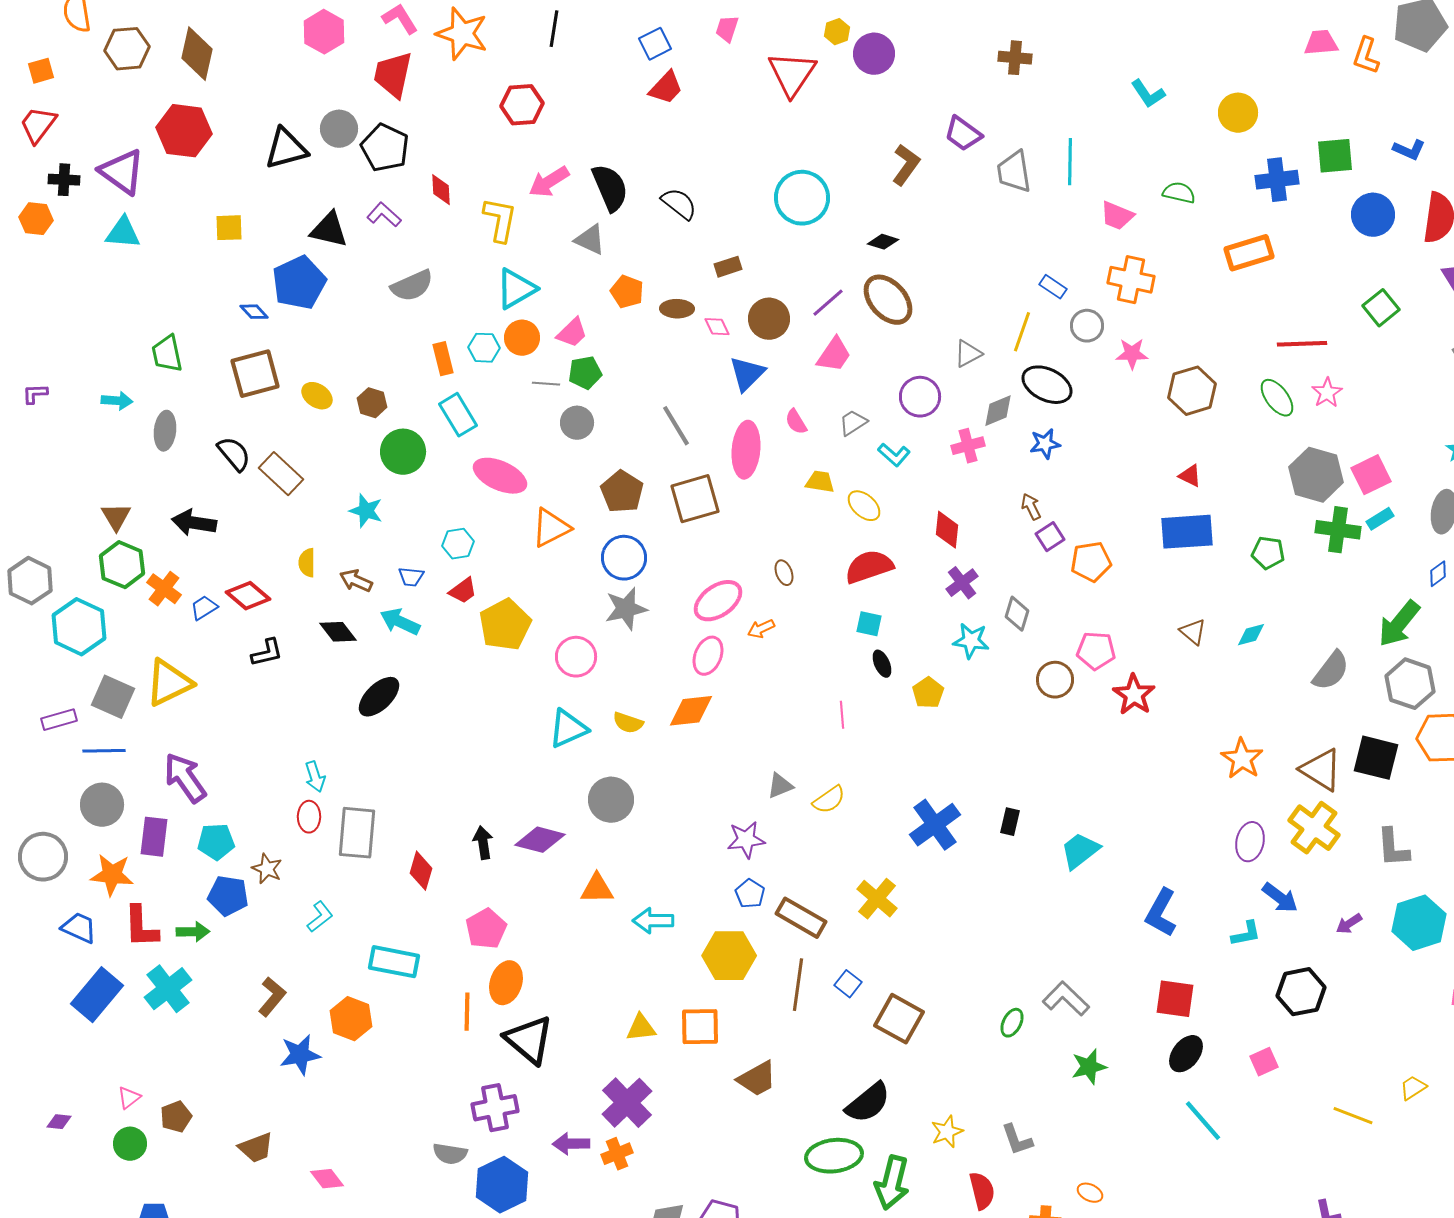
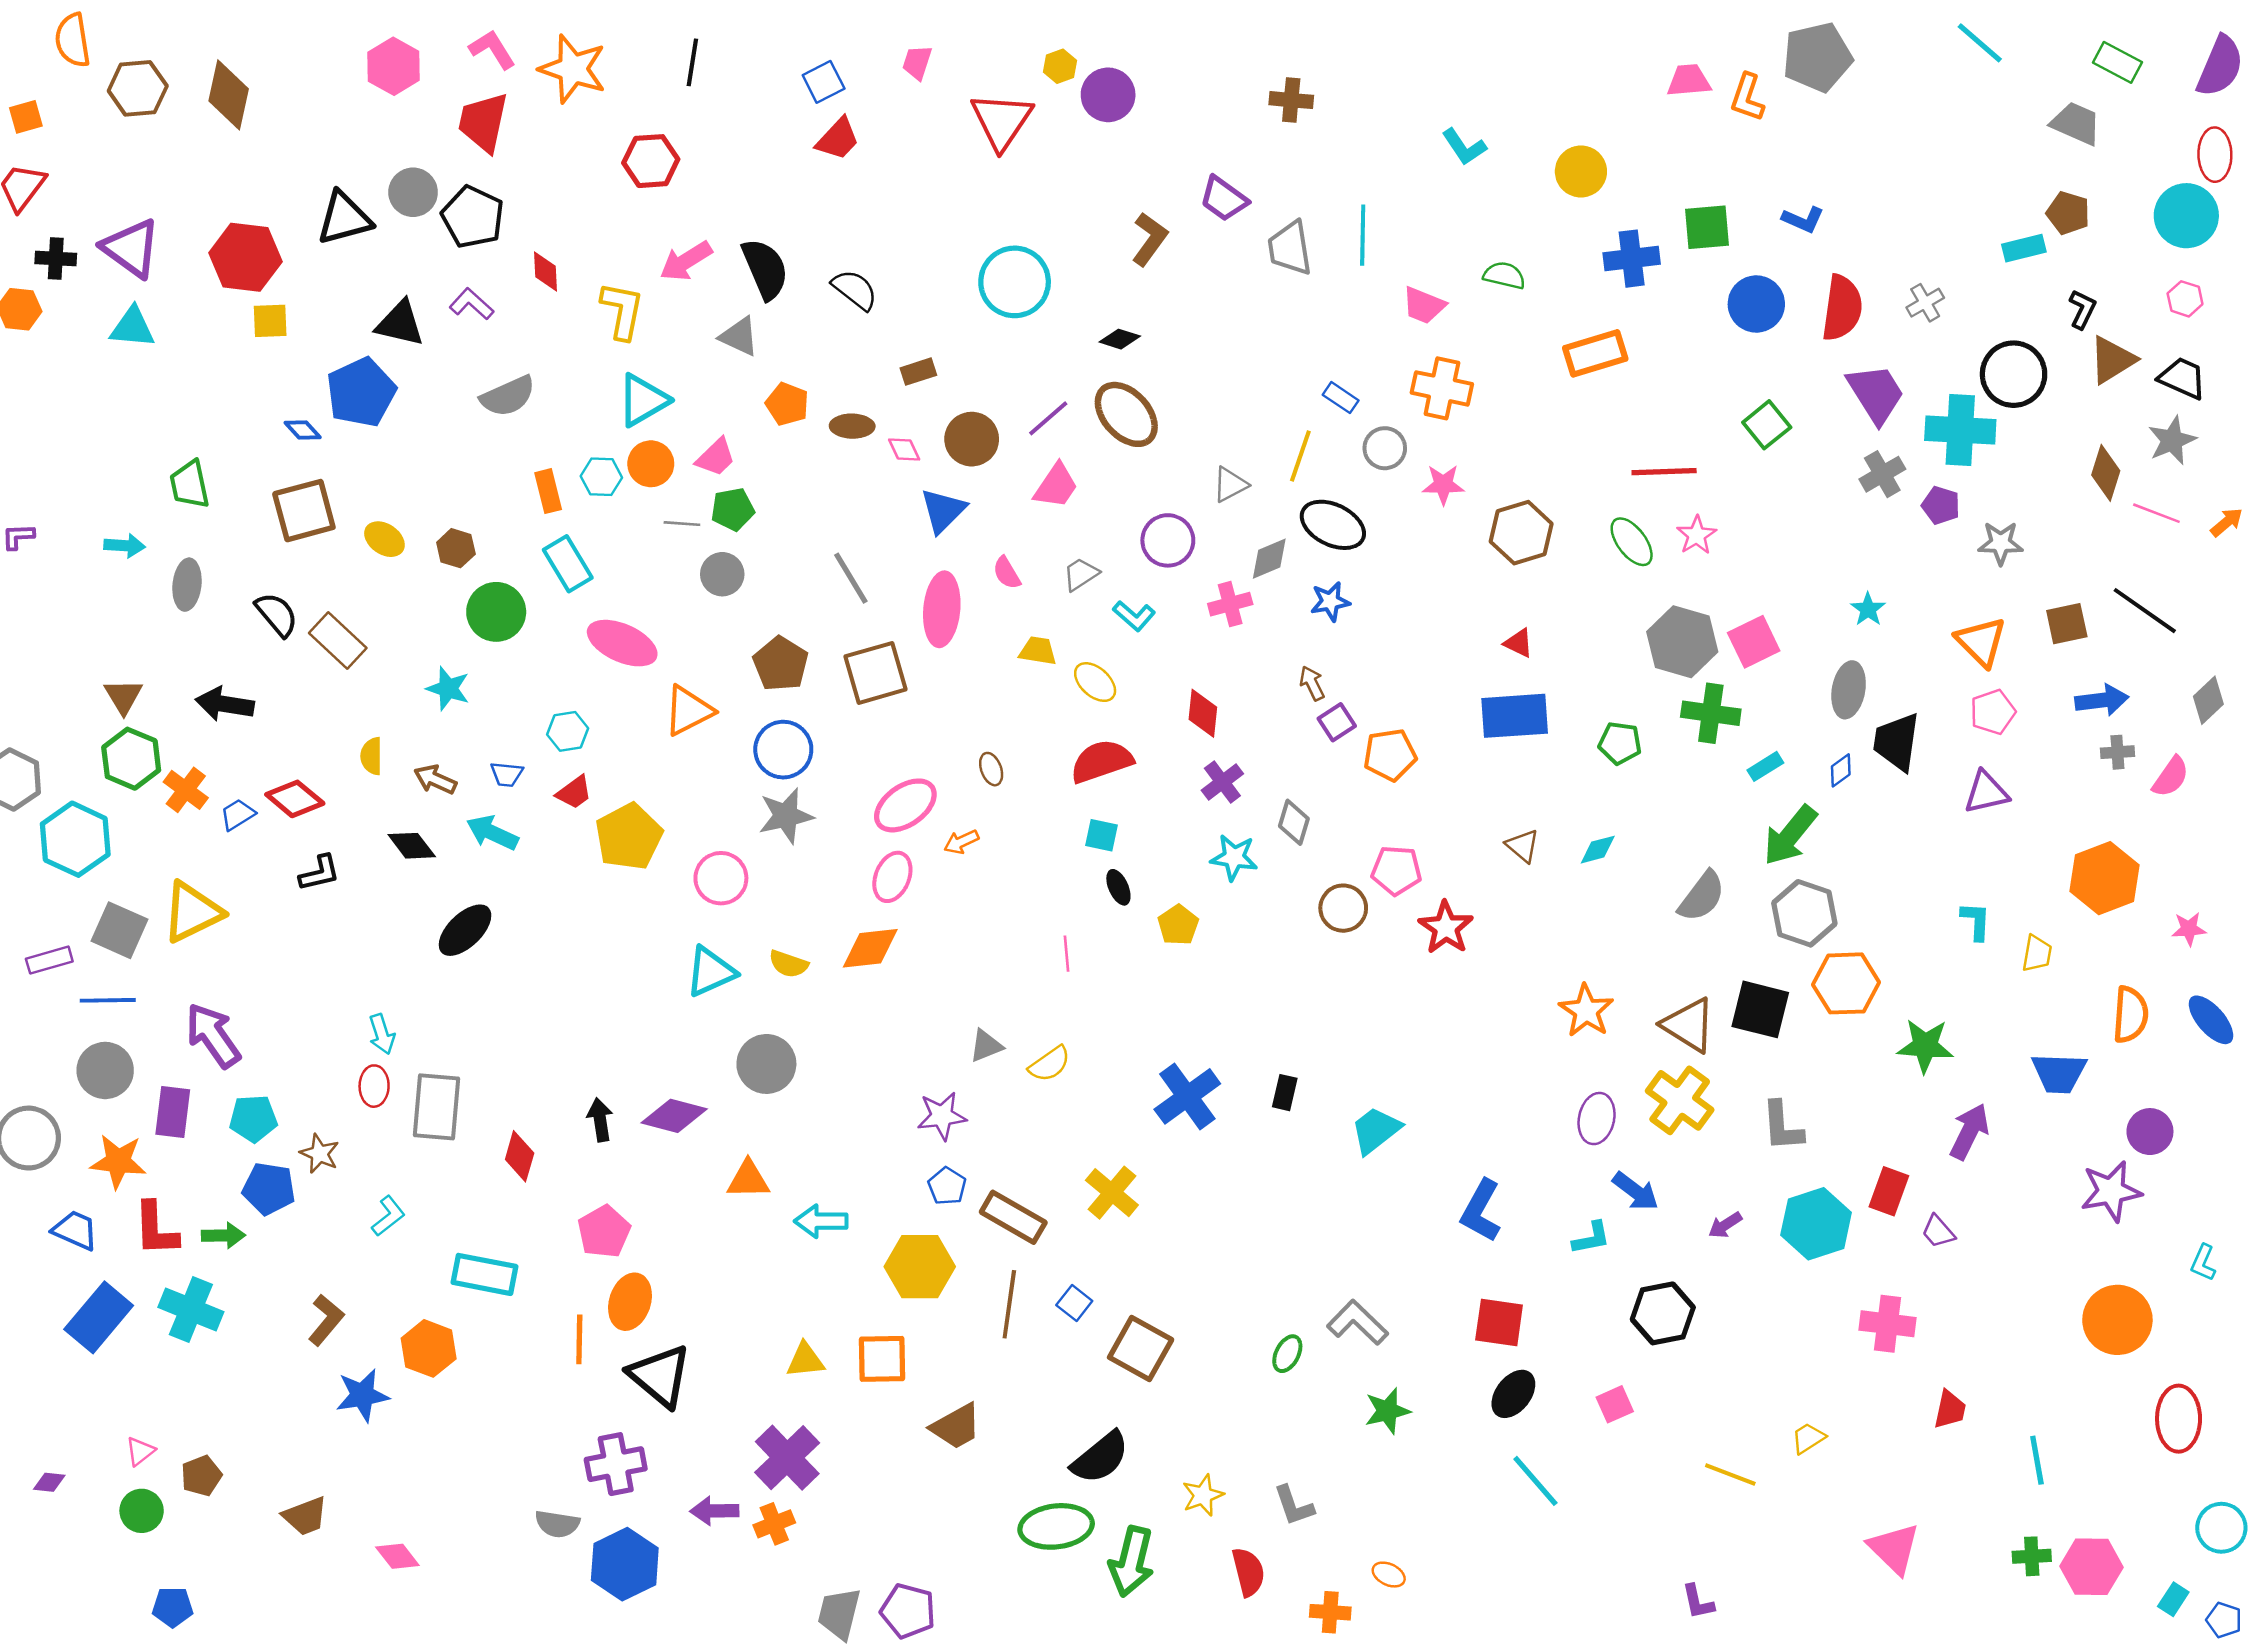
red hexagon: (184, 131) -> (245, 257), moved
cyan rectangle: (1380, 519) -> (1765, 766), moved
cyan cross: (168, 989) -> (191, 1309), turned -30

